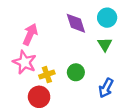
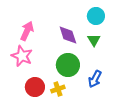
purple diamond: (76, 23) -> (68, 35), moved
green circle: (76, 72) -> (68, 65), size x1.5
yellow cross: (47, 75) -> (58, 89), moved

